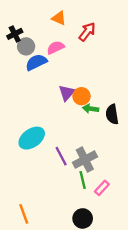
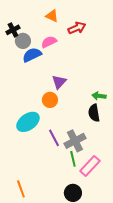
red arrow: (87, 32) -> (77, 28), turned 30
orange circle: (81, 96) -> (50, 100), moved
green arrow: (91, 109) -> (99, 96), moved
black semicircle: (112, 114) -> (94, 113), moved
pink rectangle: (102, 188) -> (90, 166), size x1.5

